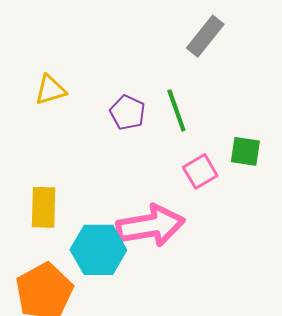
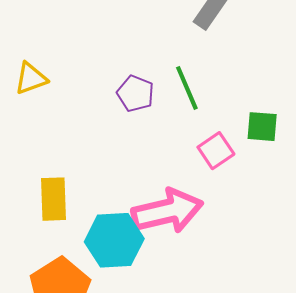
yellow triangle: (50, 90) -> (31, 78), moved

